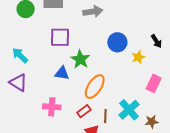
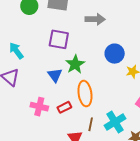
blue triangle: (62, 73) -> (55, 75), turned 35
orange ellipse: (95, 87) -> (85, 94), turned -50
red rectangle: (84, 111) -> (64, 107), moved

